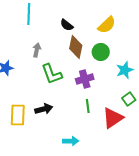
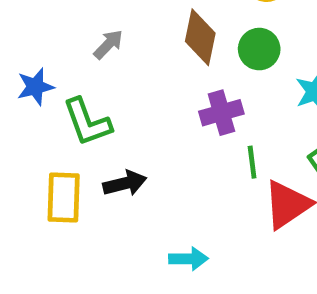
gray arrow: (37, 50) -> (108, 44), turned 32
green L-shape: (52, 74) -> (87, 122), moved
green line: (88, 106) -> (252, 162), moved

